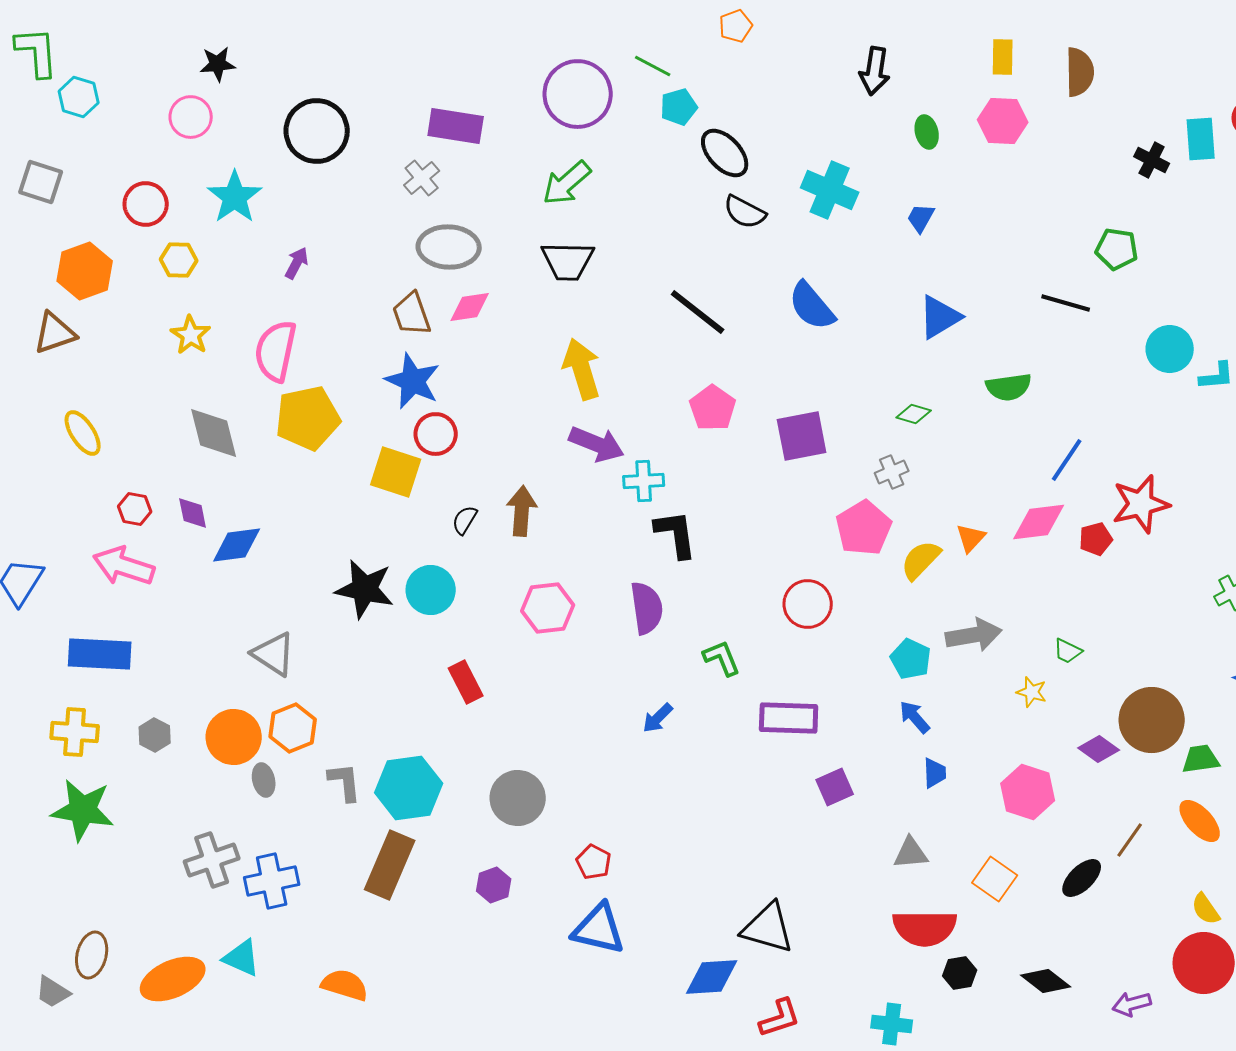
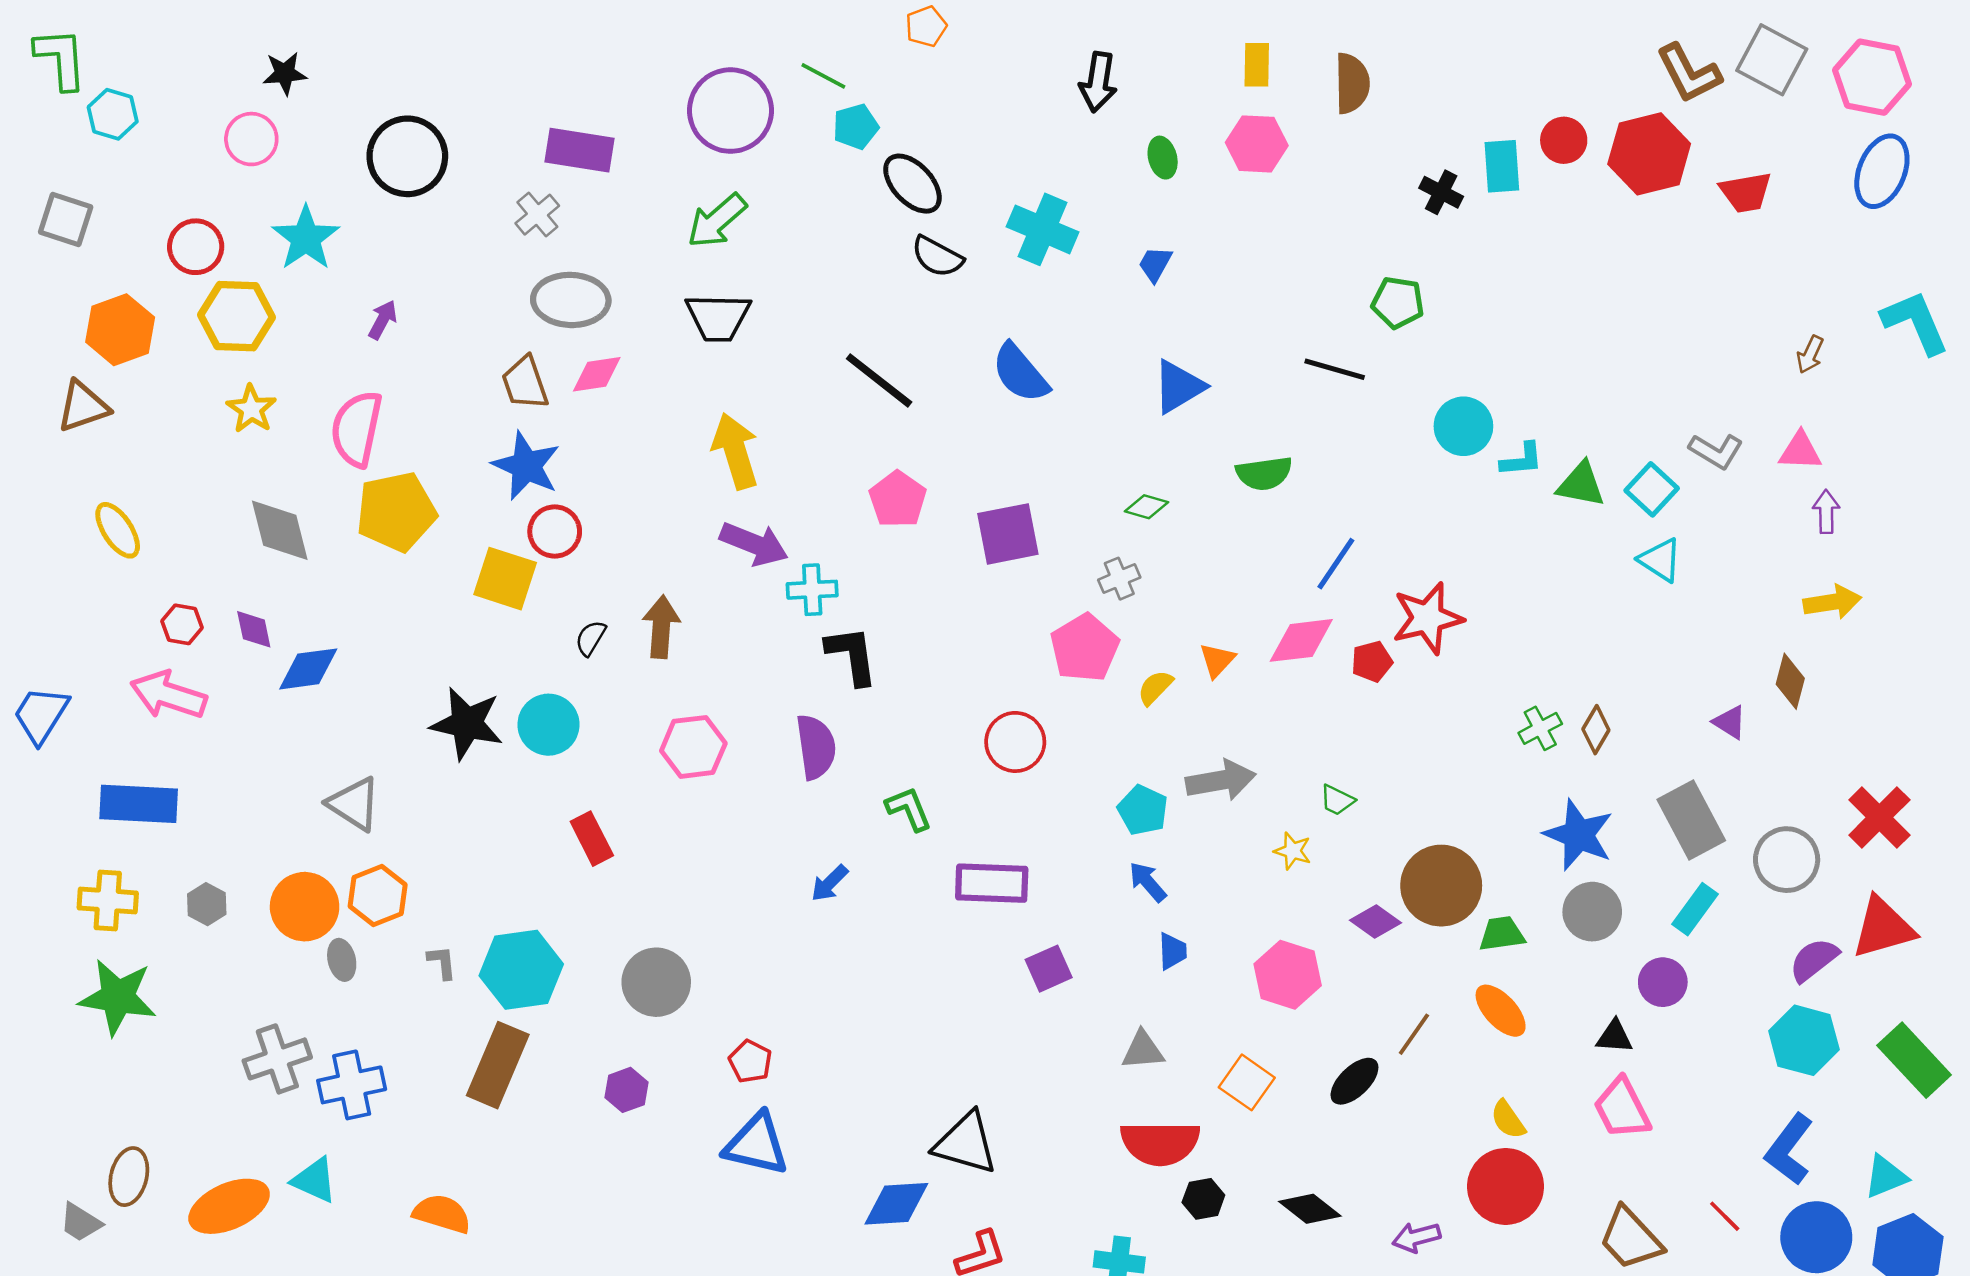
yellow hexagon: (179, 260) -> (236, 316), size x1.6
yellow semicircle: (921, 560) -> (1155, 687), size x0.7
gray L-shape: (345, 782) -> (442, 962), size x0.7

